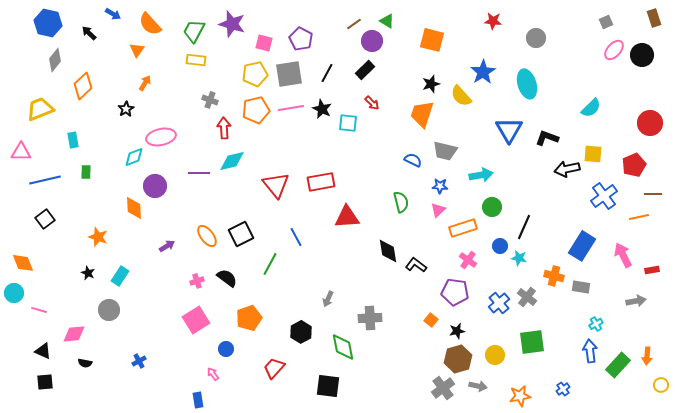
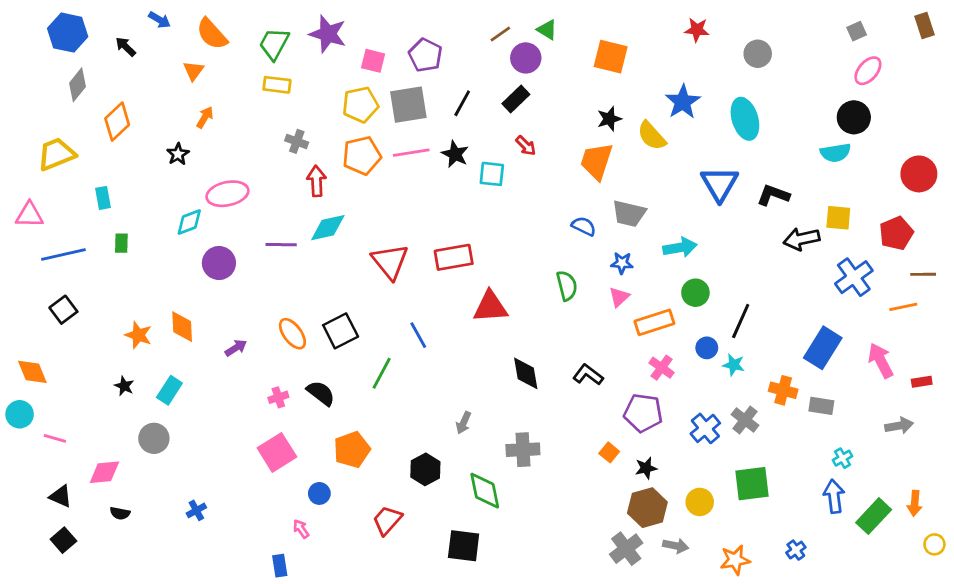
black circle: (642, 55) -> (854, 117), moved
cyan semicircle: (591, 108) -> (835, 153), turned 35
orange diamond: (134, 208) -> (182, 327), moved
black diamond: (388, 251) -> (526, 373), moved
black square: (45, 382) -> (63, 540), turned -36

